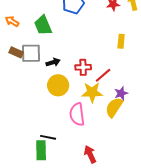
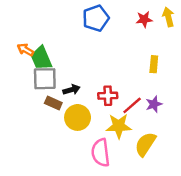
orange arrow: (12, 21) -> (25, 50), moved
green trapezoid: (43, 25) -> (41, 58), moved
brown rectangle: (16, 52) -> (53, 103), moved
purple star: (121, 93) -> (154, 104), moved

